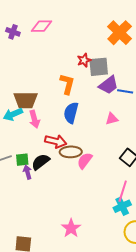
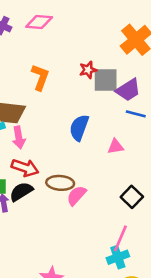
orange L-shape: (67, 84) -> (40, 77), moved
purple trapezoid: (108, 85) -> (128, 90), moved
blue semicircle: (71, 113) -> (79, 128), moved
red arrow: (56, 141) -> (25, 168), moved

